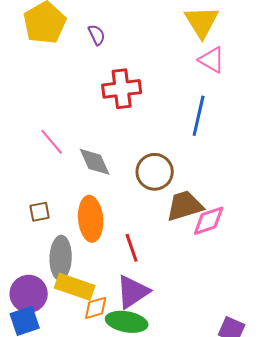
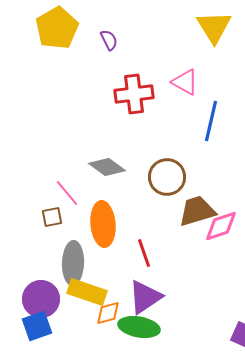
pink triangle: (212, 60) -> (185, 82), moved
pink line: (52, 142) -> (67, 193), moved
gray diamond: (95, 162) -> (107, 167), turned -30

